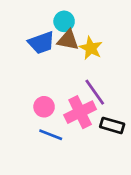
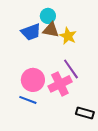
pink circle: (44, 107) -> (33, 80), size x1.5
black rectangle: (112, 125) -> (85, 113), moved
blue line: (51, 135) -> (28, 100), moved

